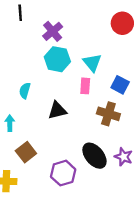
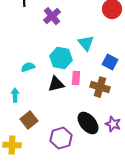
cyan hexagon: (57, 59) -> (61, 58), moved
pink rectangle: (85, 86) -> (76, 78), moved
cyan semicircle: (25, 91) -> (28, 67), turned 56

